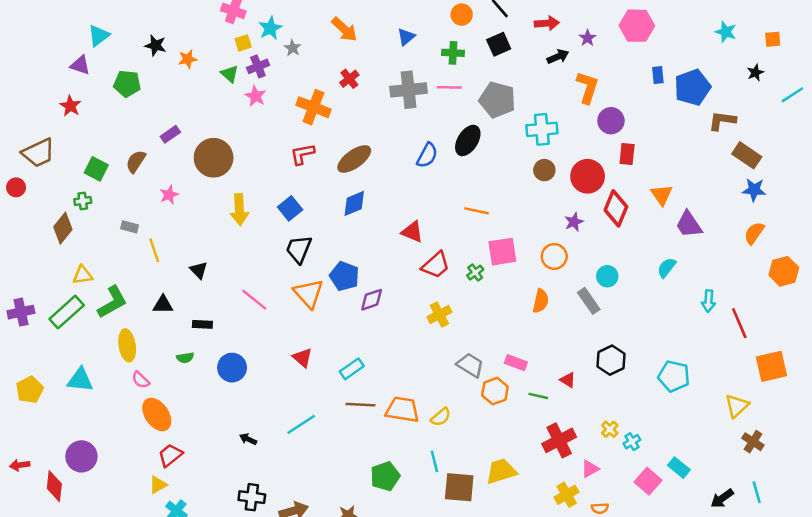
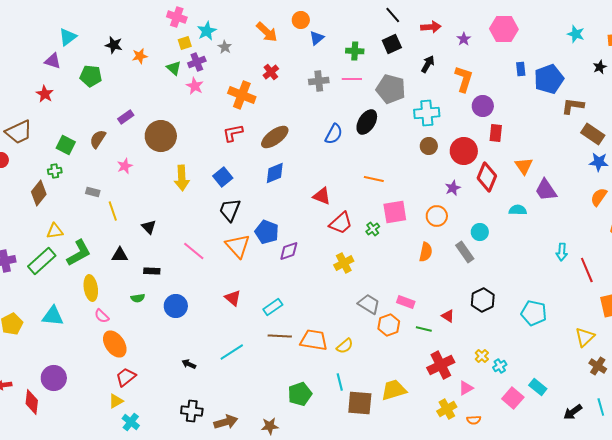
orange circle: (462, 15) -> (301, 20), moved
black arrow: (558, 57) -> (428, 64), moved, turned -36
gray cross: (409, 90) -> (319, 81), size x0.7
cyan semicircle: (667, 268) -> (518, 210), moved, turned 54

